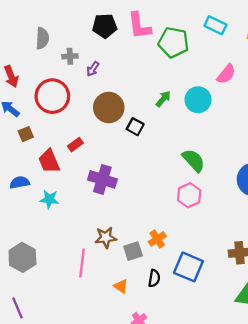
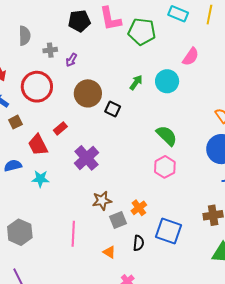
purple cross: (102, 179) -> (87, 158), turned 35
brown star: (106, 238) -> (102, 201), moved

